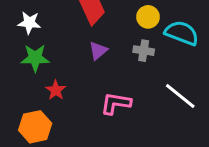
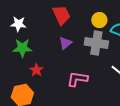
gray cross: (144, 51) -> (96, 43), size x1.6

